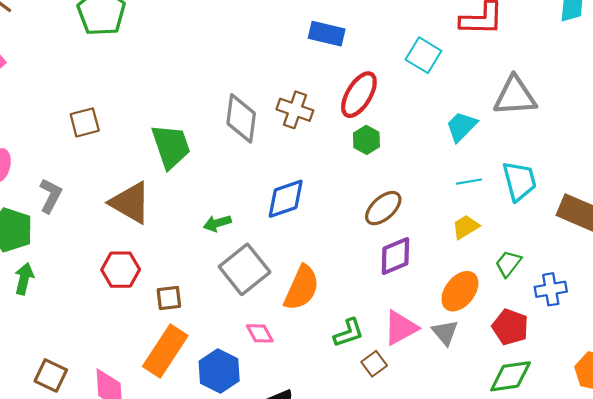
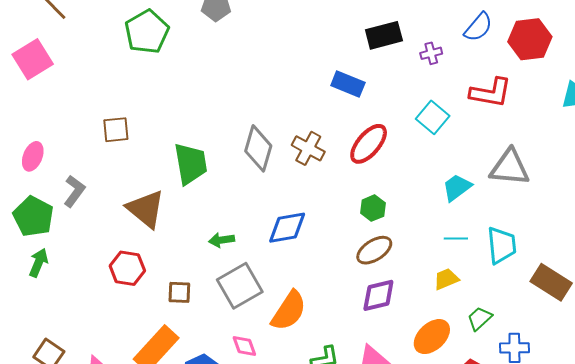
green hexagon: (366, 140) -> (373, 208), moved
brown square: (169, 298) -> (179, 292), moved

